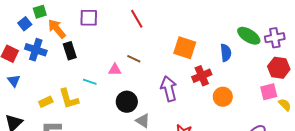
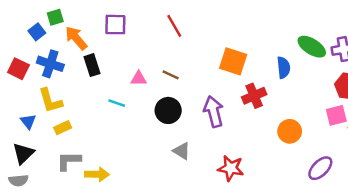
pink triangle: (115, 70) -> (139, 79), moved
blue triangle: (14, 81) -> (28, 122), moved
orange circle: (223, 97) -> (290, 131), moved
yellow L-shape: (69, 99) -> (50, 101), moved
black circle: (127, 102) -> (168, 110), moved

